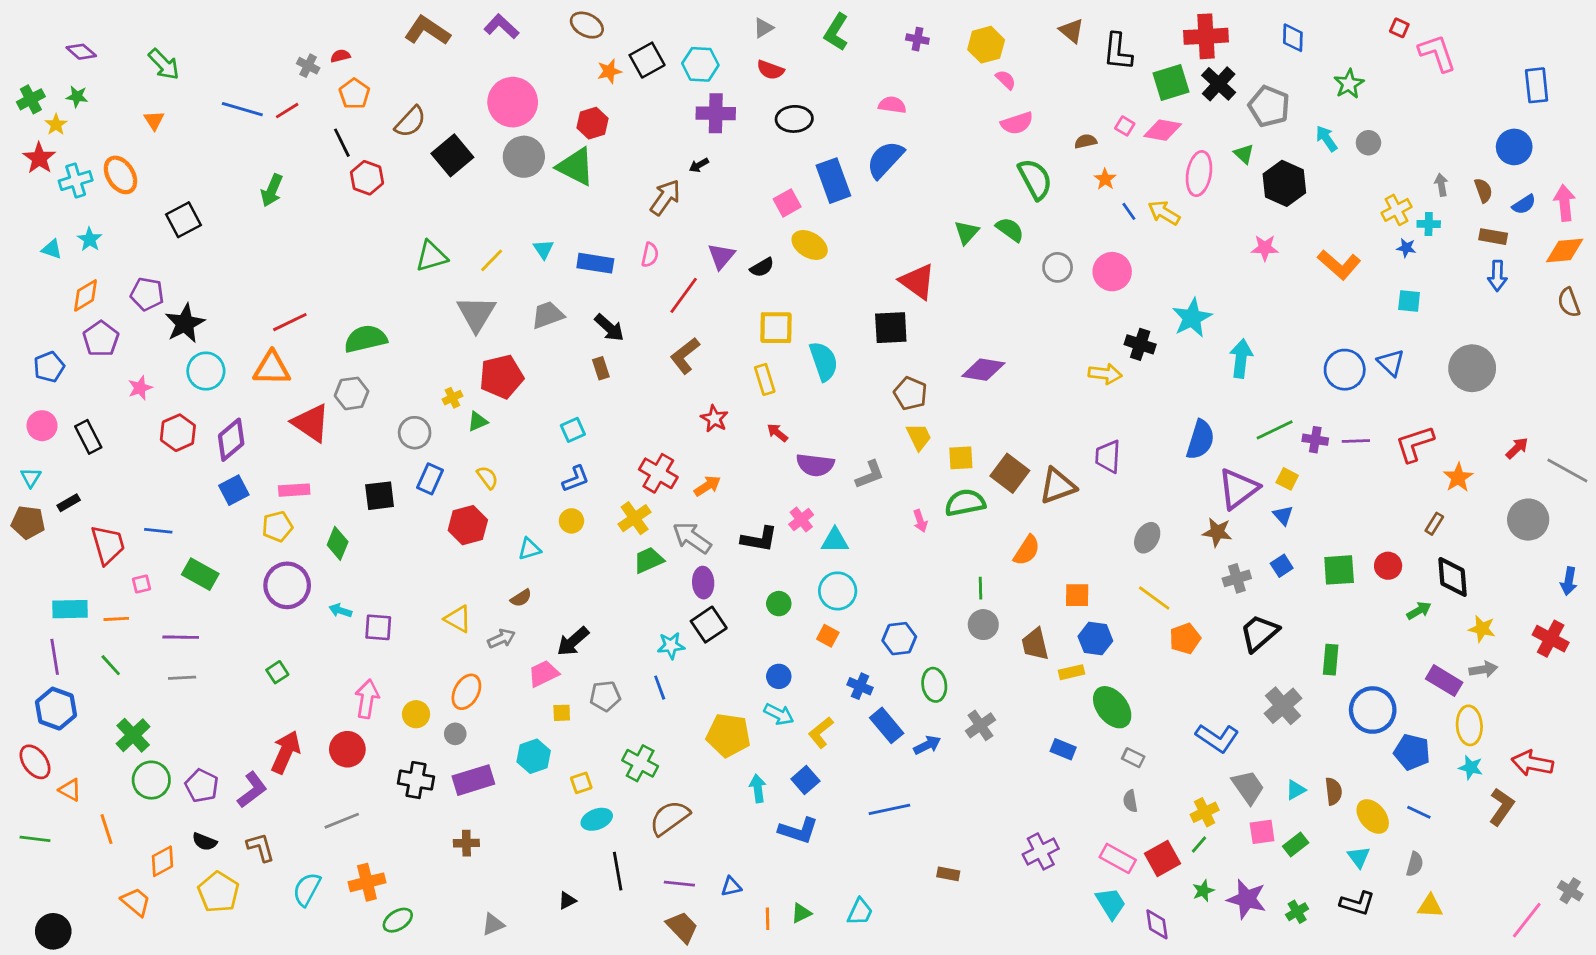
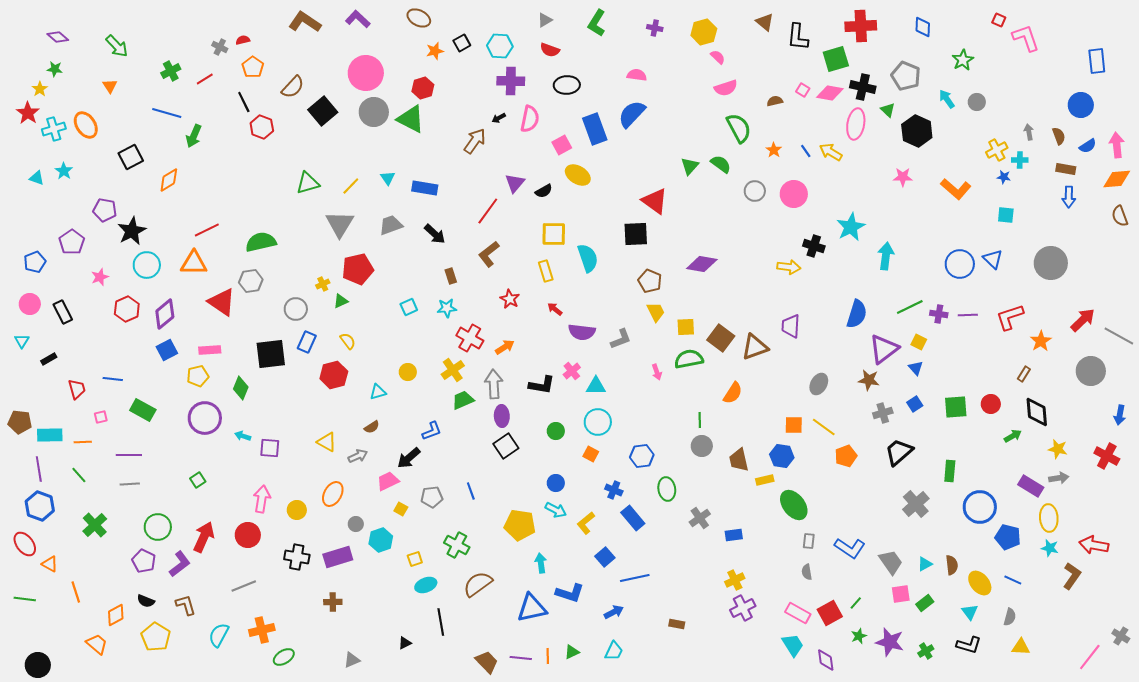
black square: (647, 60) -> (462, 43), size x0.7
black cross: (1219, 84) -> (863, 87), moved, turned -30
green cross: (31, 99) -> (171, 71), moved
blue line: (242, 109) -> (167, 113), moved
orange star: (1105, 179) -> (774, 150), moved
pink semicircle: (650, 255) -> (530, 119), moved, size x1.5
orange diamond: (85, 295) -> (169, 180), moved
brown rectangle: (601, 368) -> (451, 276), moved
red arrow: (1517, 448) -> (1083, 320), size x1.5
blue L-shape: (576, 479) -> (432, 431), moved
black square: (380, 496) -> (271, 354), size x1.4
brown pentagon: (28, 522) -> (20, 422), moved
gray arrow: (692, 538) -> (494, 384), turned 52
red trapezoid: (108, 545) -> (77, 389), size x0.7
orange square: (1077, 595) -> (794, 425), moved
cyan star: (671, 646) -> (447, 308), moved
yellow square: (562, 713) -> (401, 509), turned 32
gray circle: (455, 734) -> (356, 524), moved
blue L-shape: (1217, 738) -> (850, 548), moved
blue arrow: (927, 745) -> (614, 612), moved
blue rectangle: (1063, 749) -> (734, 535), moved, turned -30
gray rectangle: (1133, 758) -> (809, 541), turned 70
green circle: (151, 780) -> (158, 527), moved
blue square: (805, 780) -> (605, 557), moved
yellow cross: (1205, 812) -> (735, 580), moved
purple line: (679, 884) -> (521, 658), moved
blue triangle: (731, 887) -> (532, 608), moved, size x2.0

